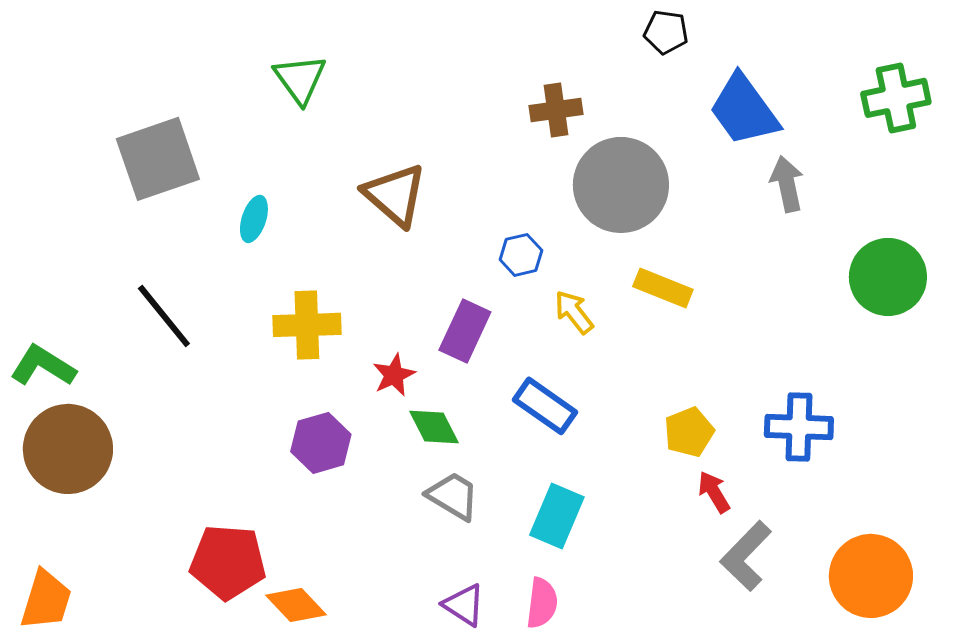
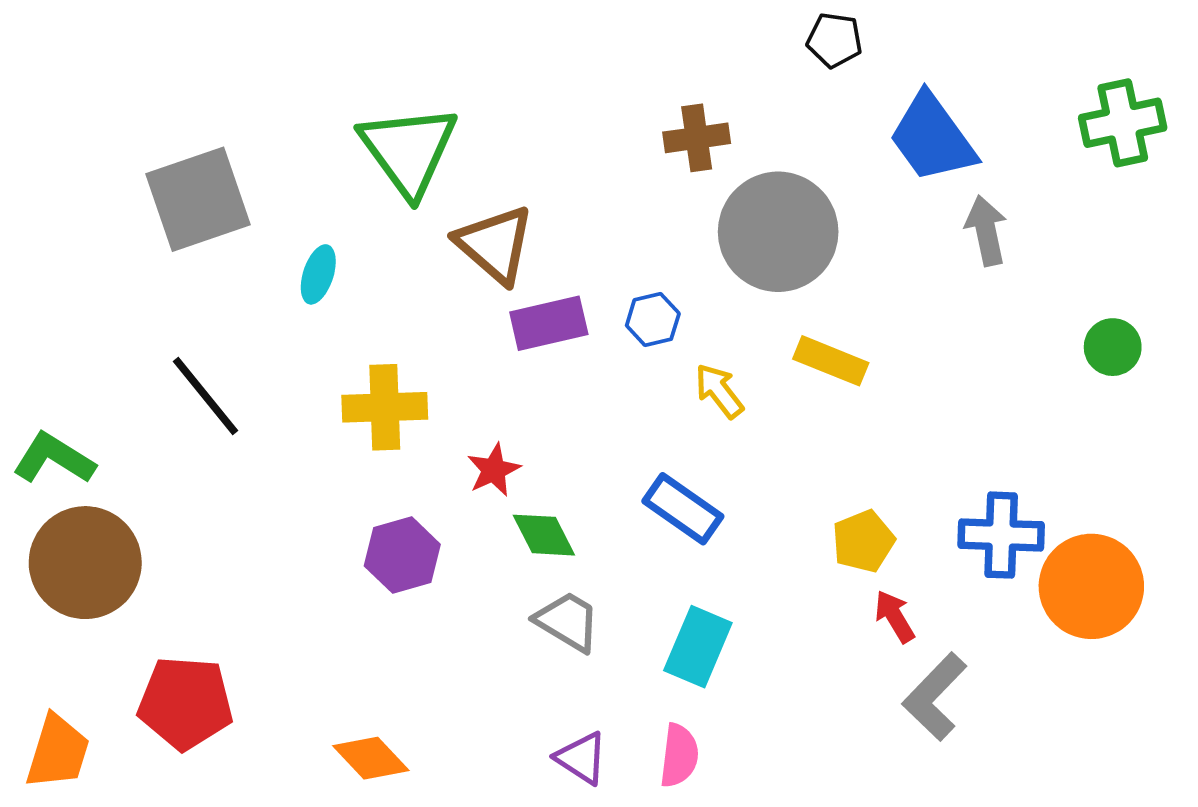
green triangle: (300, 79) -> (408, 150), moved, size x1.5
green circle: (888, 277) -> (1113, 347), size x0.6
purple rectangle: (465, 331) -> (549, 323), moved, turned 52
red pentagon: (228, 562) -> (185, 703), moved
orange circle: (871, 576) -> (1091, 586), moved

